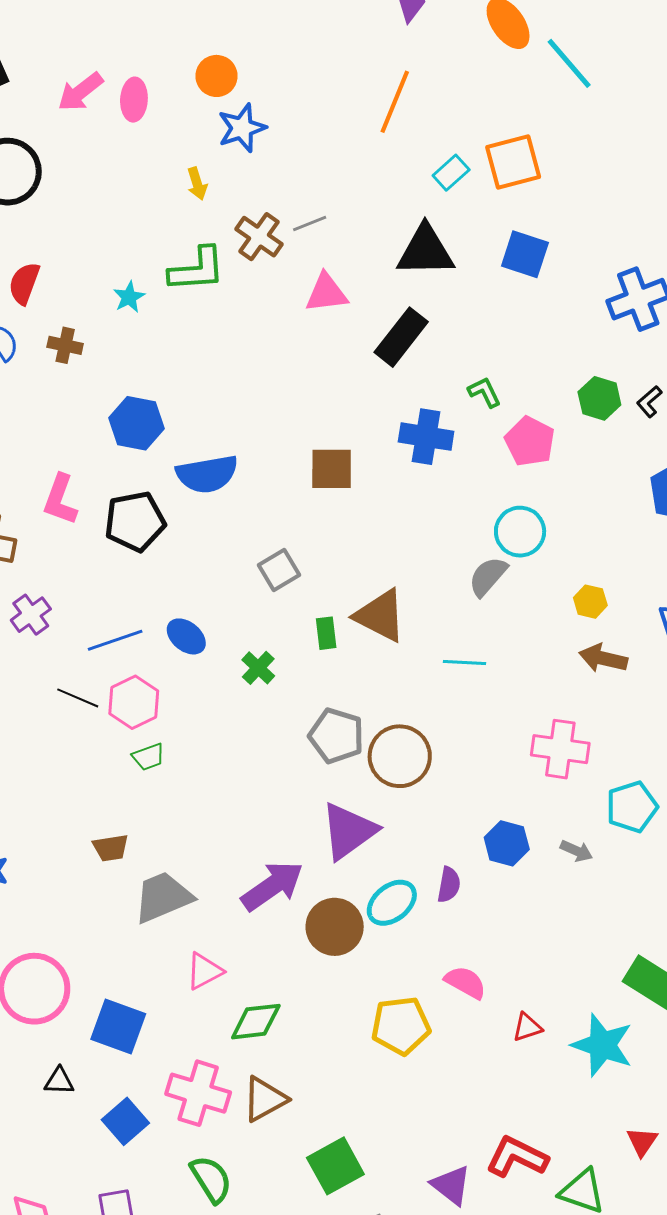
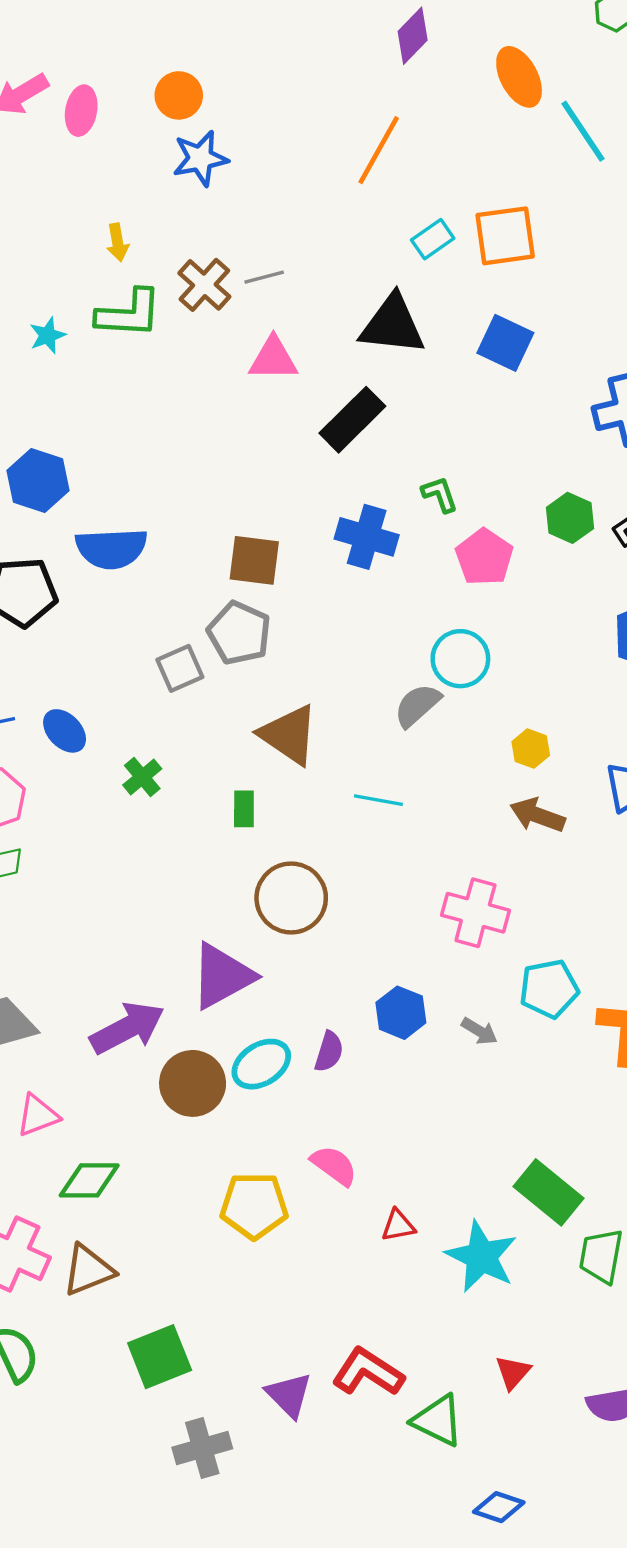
yellow arrow: (197, 184) -> (118, 242), moved
green rectangle: (326, 633) -> (244, 809), moved
gray pentagon: (336, 736) -> (239, 633), moved

